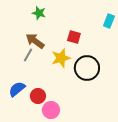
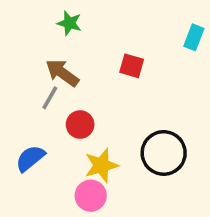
yellow star: (61, 58) -> (101, 165), moved
black circle: (87, 68) -> (164, 153), moved
red circle: (38, 96) -> (80, 125), moved

